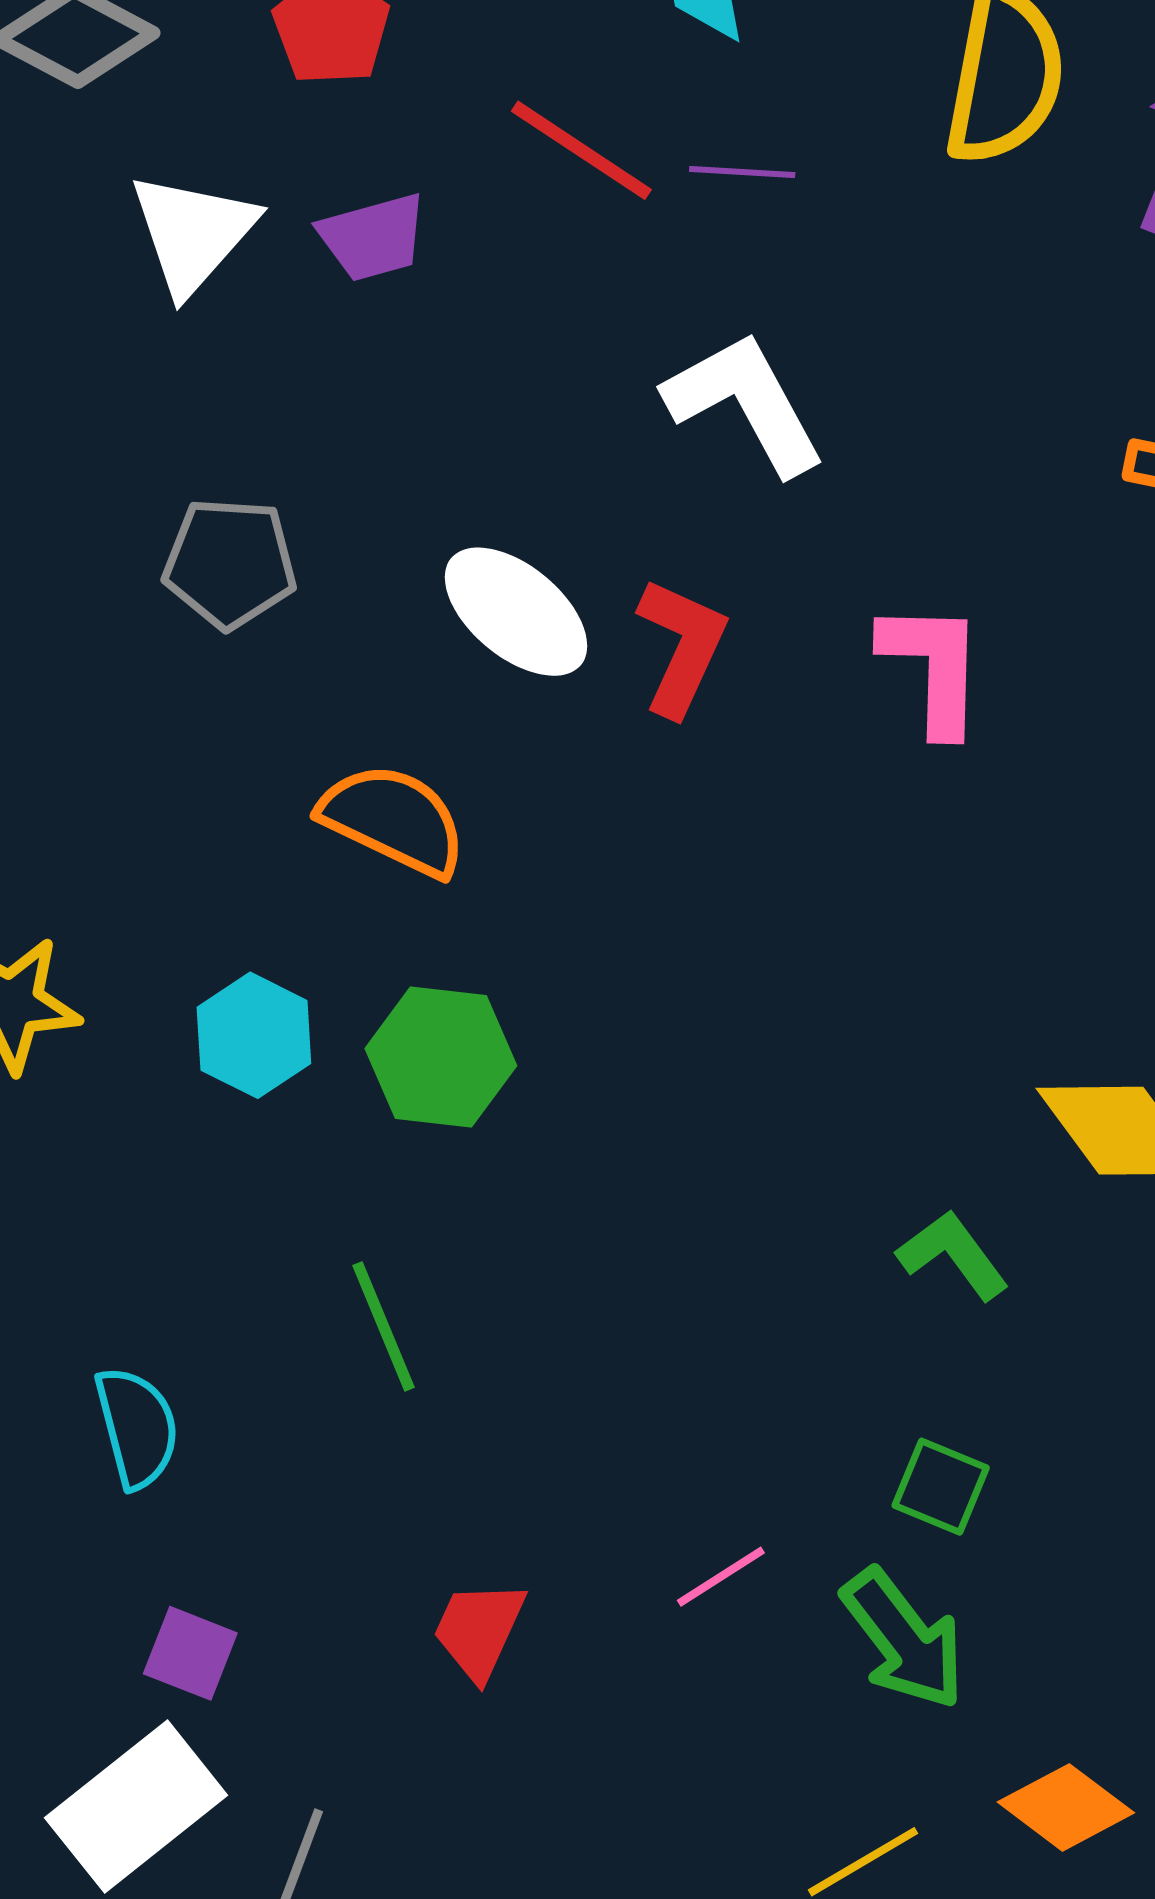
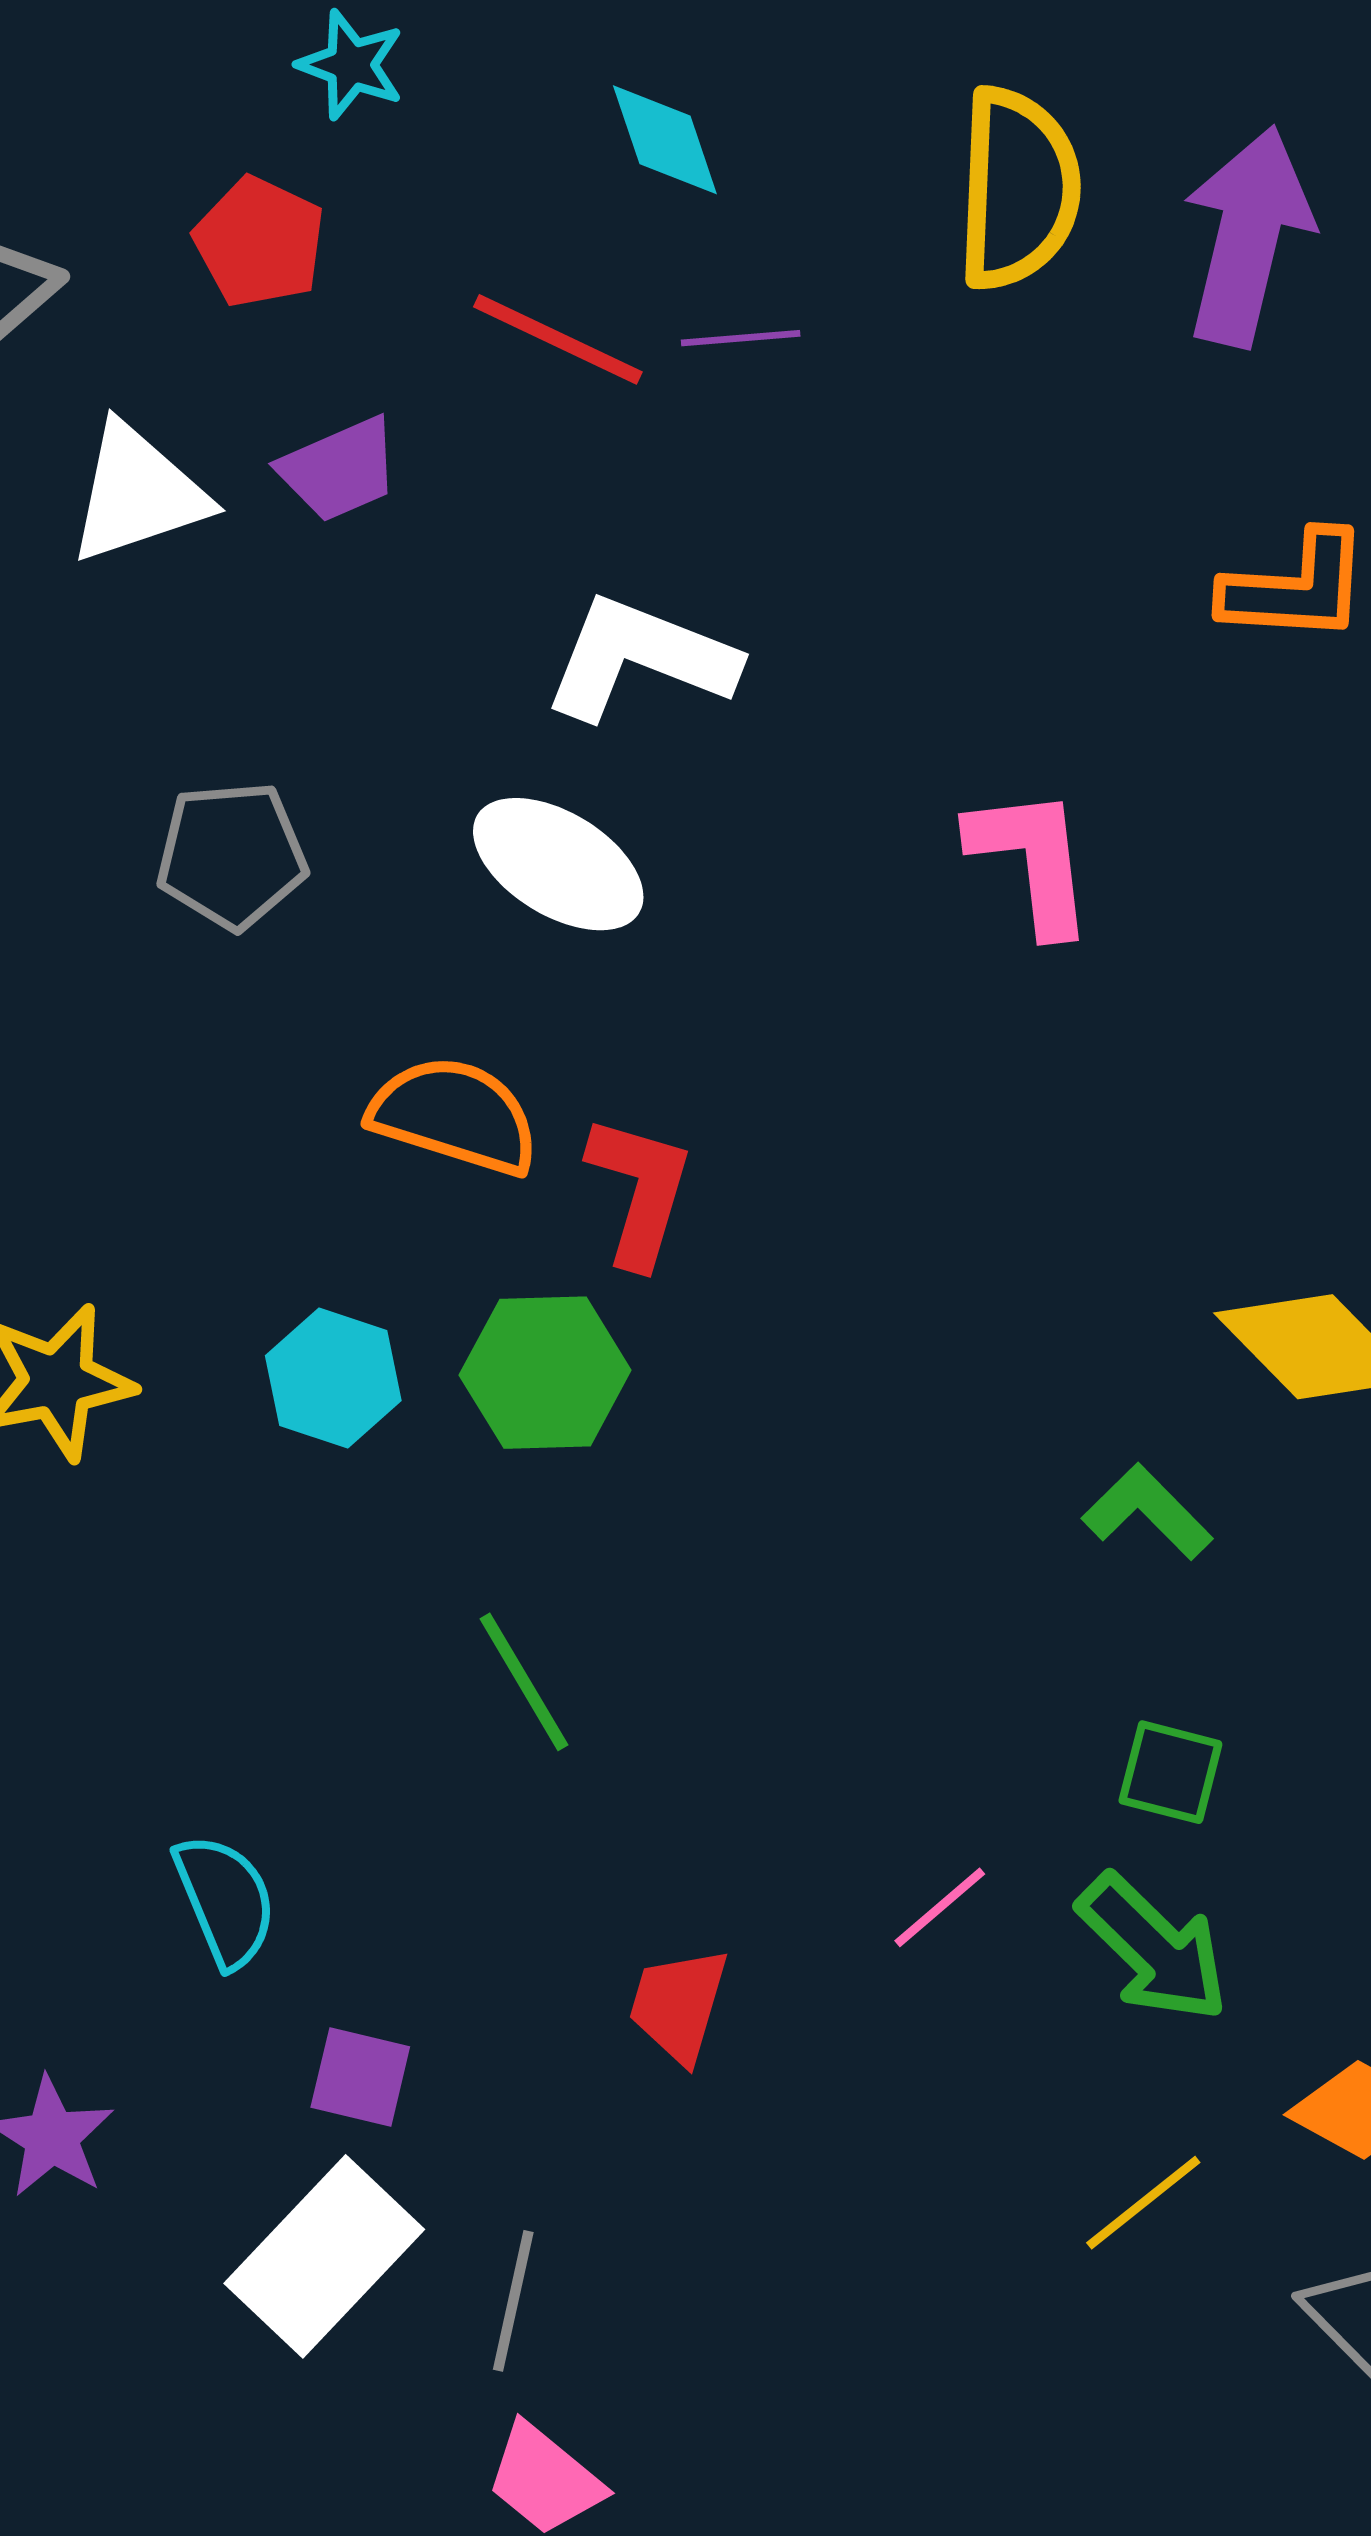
white triangle: (193, 233) -> (138, 493), turned 38
white L-shape: (745, 403) -> (640, 658), moved, turned -32
red L-shape: (682, 647) -> (640, 1191), moved
cyan semicircle: (137, 1427) -> (225, 1900), moved

